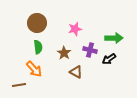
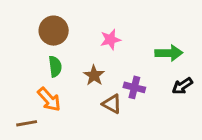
purple cross: (90, 50) -> (134, 87), moved
black arrow: (109, 59) -> (182, 86), moved

